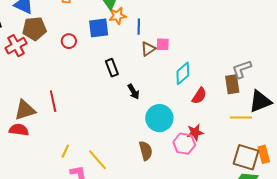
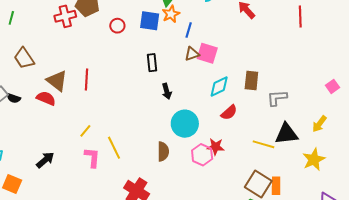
orange star: (117, 16) -> (171, 14), turned -30
pink square: (163, 44) -> (207, 53), size x1.5
brown rectangle: (232, 84) -> (251, 81), moved
brown triangle: (25, 110) -> (57, 81), turned 40

